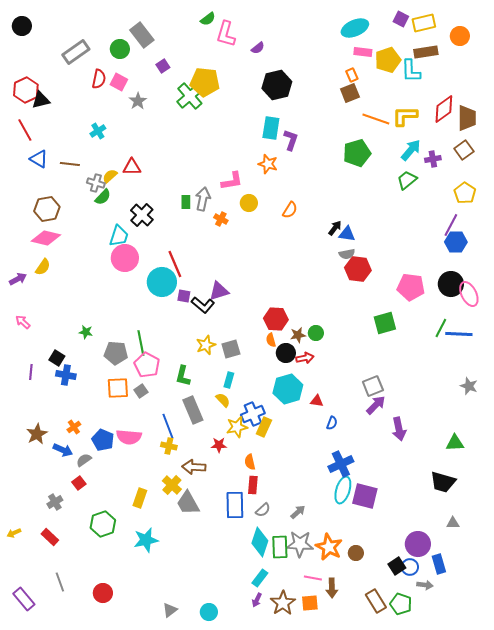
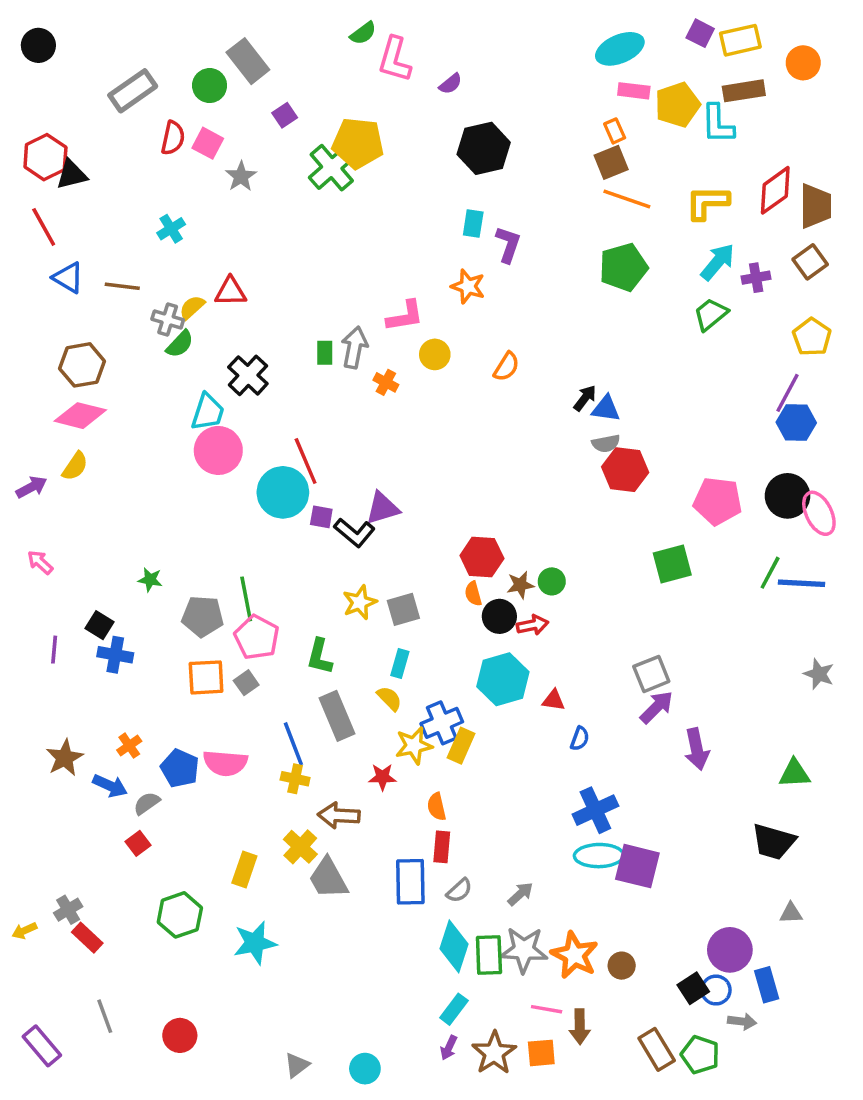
orange line: (376, 119) -> (627, 199), moved
cyan rectangle: (271, 128) -> (473, 223), size x0.7
cyan ellipse: (343, 490) -> (599, 856), turned 72
gray cross: (55, 502) -> (68, 910), moved

